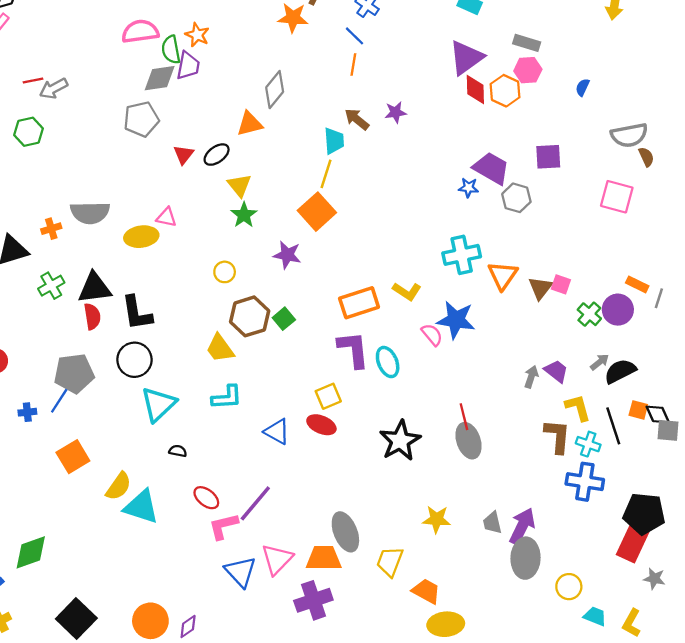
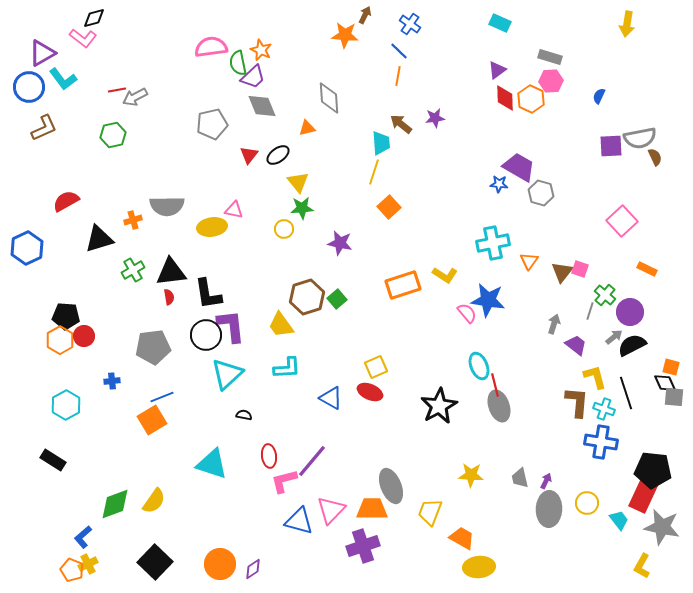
purple triangle: (466, 58) -> (497, 70), size x0.6
purple trapezoid: (188, 66) -> (253, 77), turned 36
gray diamond: (160, 78) -> (262, 106), moved, turned 76
gray diamond: (275, 90) -> (329, 98), turned -44
orange triangle: (250, 124) -> (307, 128), size x0.7
purple square: (548, 157) -> (611, 146), moved
pink square: (617, 197) -> (622, 221), moved, turned 32
orange square: (317, 212) -> (389, 207), moved, size x0.7
green star: (244, 215) -> (302, 208), turned 30
yellow circle: (225, 272) -> (284, 229), moved
orange triangle: (503, 275) -> (529, 261), size x0.7
gray line: (659, 298) -> (590, 311), moved
purple circle: (618, 310) -> (630, 312), moved
red semicircle: (92, 316) -> (169, 297), size x0.7
purple L-shape: (353, 349) -> (231, 326), moved
cyan ellipse: (388, 362) -> (479, 366), moved
gray arrow: (531, 377) -> (554, 324), moved
blue line: (59, 401) -> (162, 397), moved, turned 35
orange square: (638, 410) -> (671, 367), moved
yellow semicircle: (119, 486) -> (154, 501), moved
red ellipse: (206, 498) -> (269, 456), turned 45
purple arrow: (522, 526) -> (546, 481), size x0.5
blue triangle: (241, 572) -> (299, 521), turned -32
gray star: (654, 579) -> (662, 527), size x1.8
yellow circle: (569, 587) -> (587, 503), moved
cyan trapezoid: (595, 616) -> (619, 520), moved, turned 30

